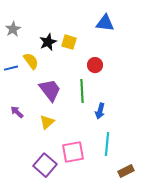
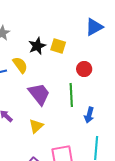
blue triangle: (105, 23) -> (94, 27), turned -36

